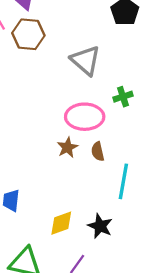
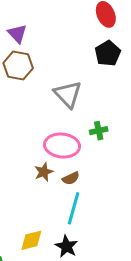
brown semicircle: (98, 151) -> (71, 178), turned -108
cyan line: (123, 181) -> (74, 208), moved

